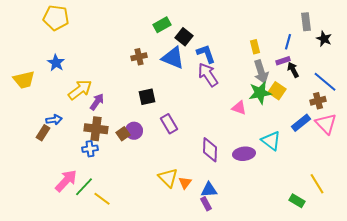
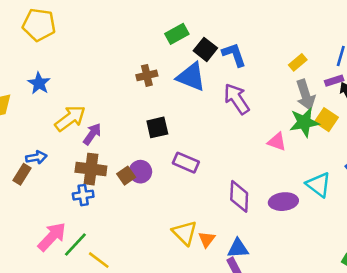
yellow rectangle: (255, 47) -> (298, 62), turned 64
blue L-shape: (206, 54) -> (234, 55), moved
purple rectangle: (169, 124) -> (186, 163), turned -36

